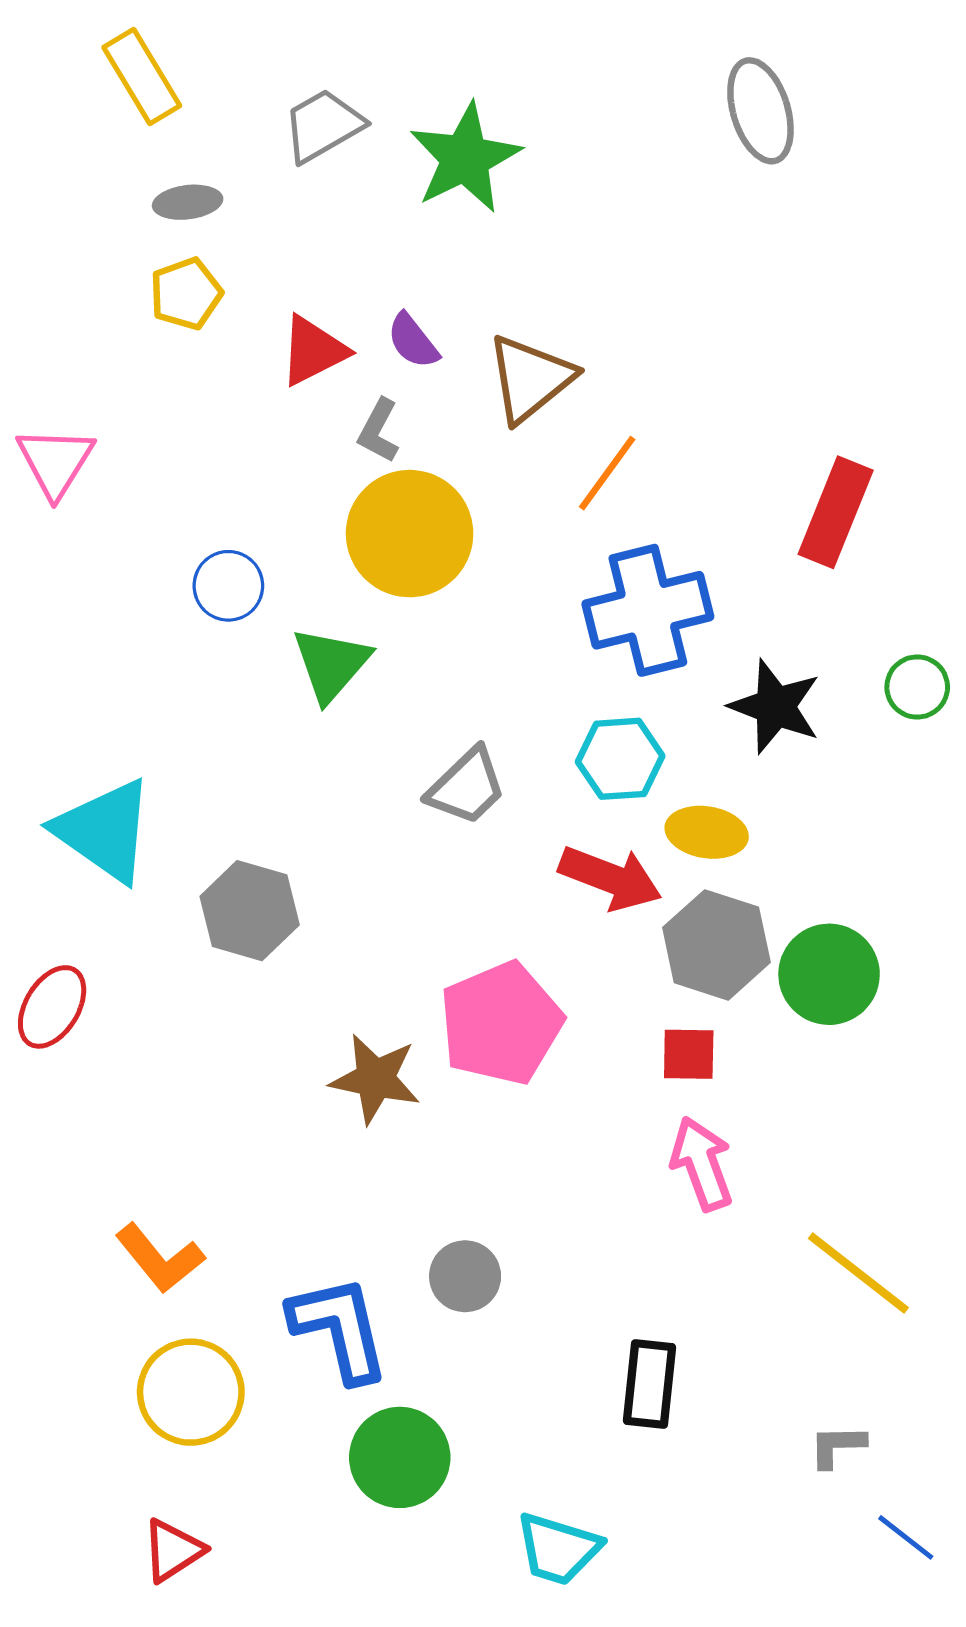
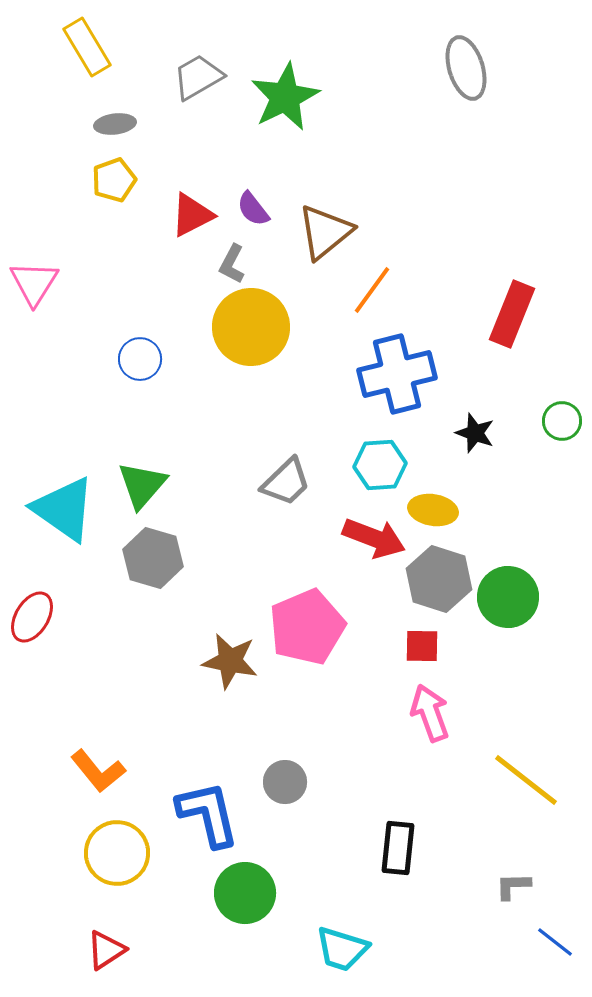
green triangle: (331, 664) -> (142, 485), moved
black star: (775, 707) -> (475, 433), size x0.7

